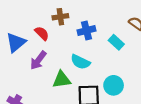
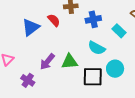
purple arrow: (38, 60) -> (47, 62), moved
cyan semicircle: (80, 62) -> (97, 48), moved

